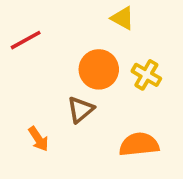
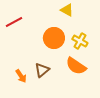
brown triangle: (80, 110) -> (42, 70), moved
orange semicircle: (139, 144) -> (76, 66), moved, turned -140

